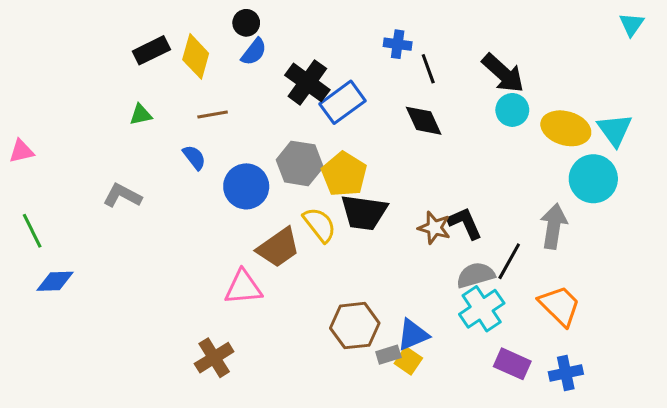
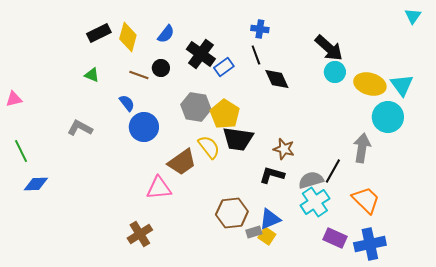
black circle: (246, 23) -> (161, 68), moved
black line: (428, 69) -> (256, 55), moved
blue rectangle: (343, 102) -> (224, 67), size x0.7
green triangle: (141, 115) -> (92, 75), turned 35
brown line: (213, 115) -> (139, 75), turned 30
blue circle: (246, 186) -> (144, 127), moved
black L-shape: (465, 223) -> (272, 175), moved, turned -50
blue cross: (566, 373) -> (370, 244), size x1.4

